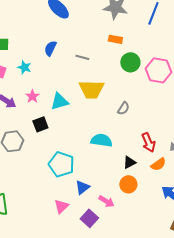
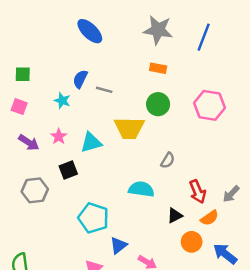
gray line: (82, 57) -> (104, 90), moved
green circle: (130, 62) -> (158, 104), moved
cyan star: (24, 67) -> (62, 101), moved
gray semicircle: (123, 108) -> (168, 160), moved
orange circle: (128, 184) -> (192, 242), moved

